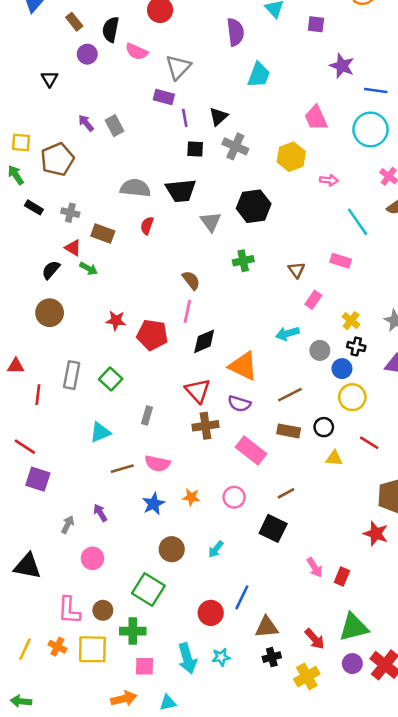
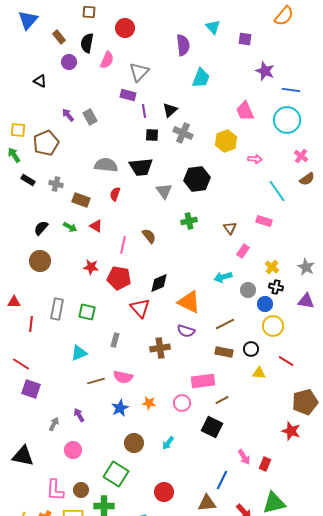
pink semicircle: (137, 52) -> (107, 60), turned -90
black triangle: (50, 79) -> (40, 81), turned -32
red triangle: (73, 248) -> (96, 226), moved
pink line: (187, 311) -> (123, 245), moved
green square: (111, 379) -> (87, 312), turned -30
red triangle: (198, 391) -> (140, 308), moved
pink rectangle: (251, 450) -> (203, 381), moved, turned -45
blue line: (242, 597) -> (222, 480), moved

